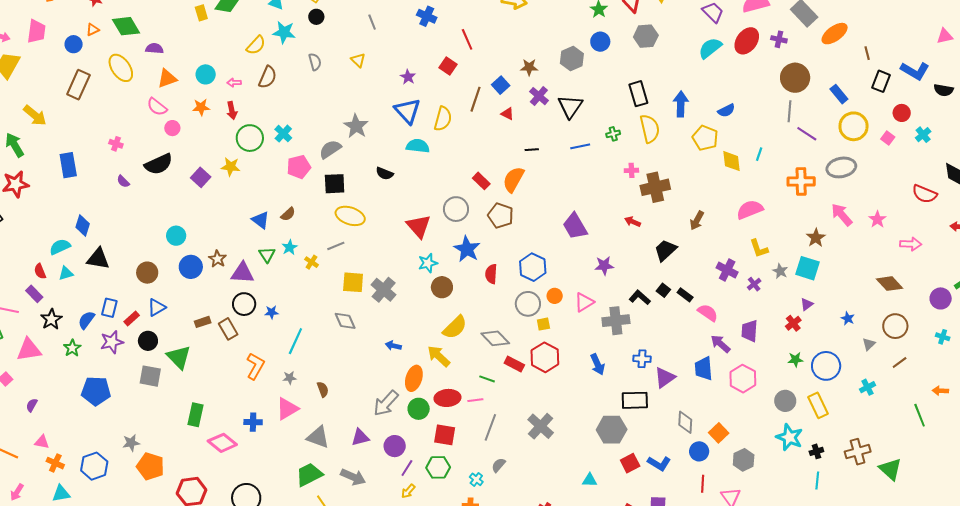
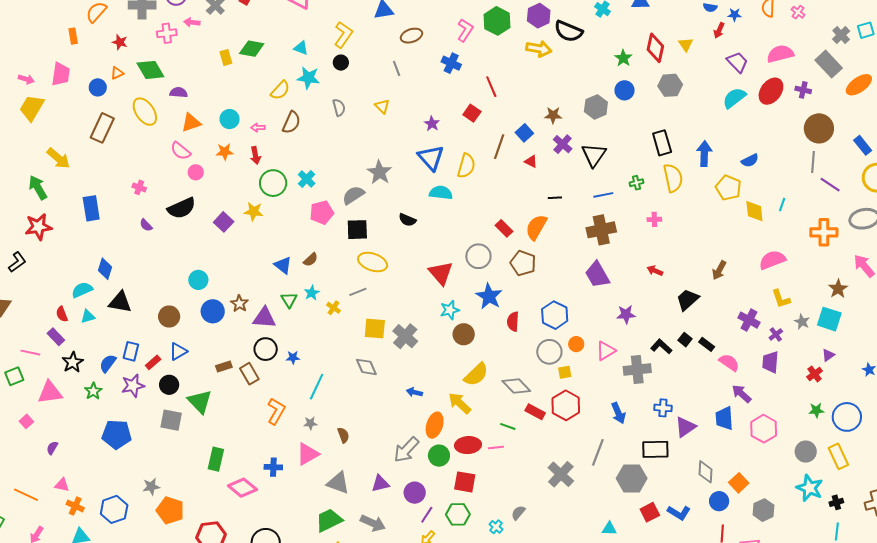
brown cross: (655, 187) -> (601, 230), moved
purple trapezoid: (750, 331) -> (770, 362), moved
gray line: (490, 427) -> (598, 452), moved

